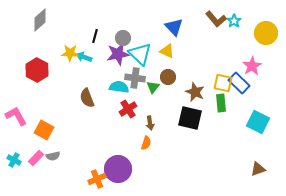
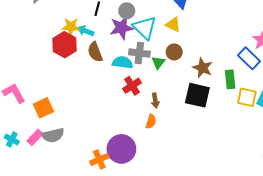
red hexagon: (37, 70) -> (65, 45), moved
yellow square: (223, 83) -> (247, 97), moved
brown semicircle: (87, 98) -> (95, 52), moved
orange square: (44, 130) -> (43, 108), turned 36
gray semicircle: (53, 156) -> (53, 135), size x1.5

